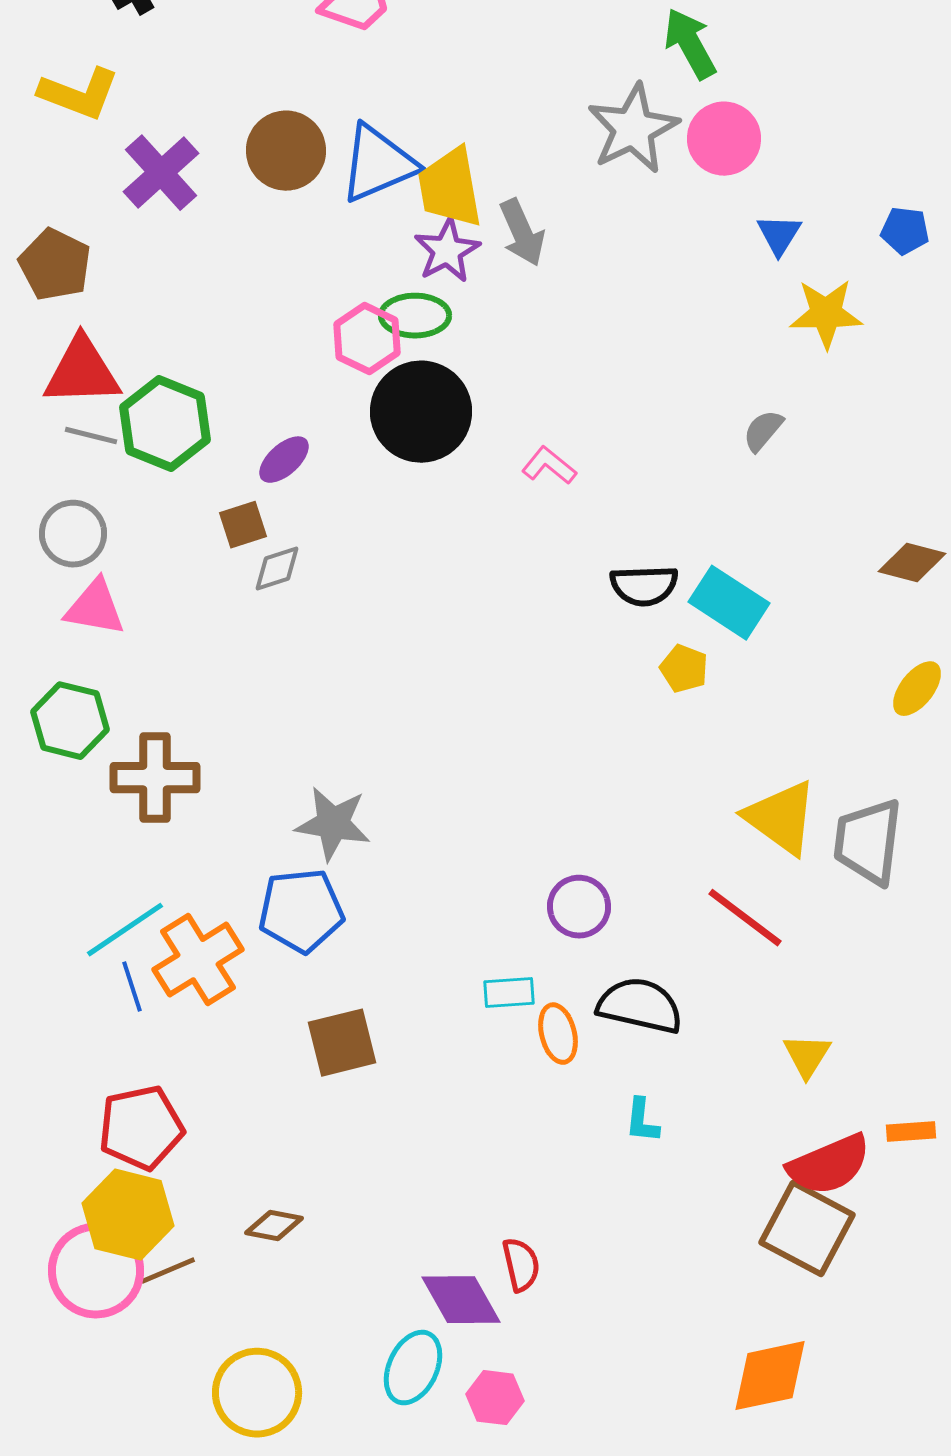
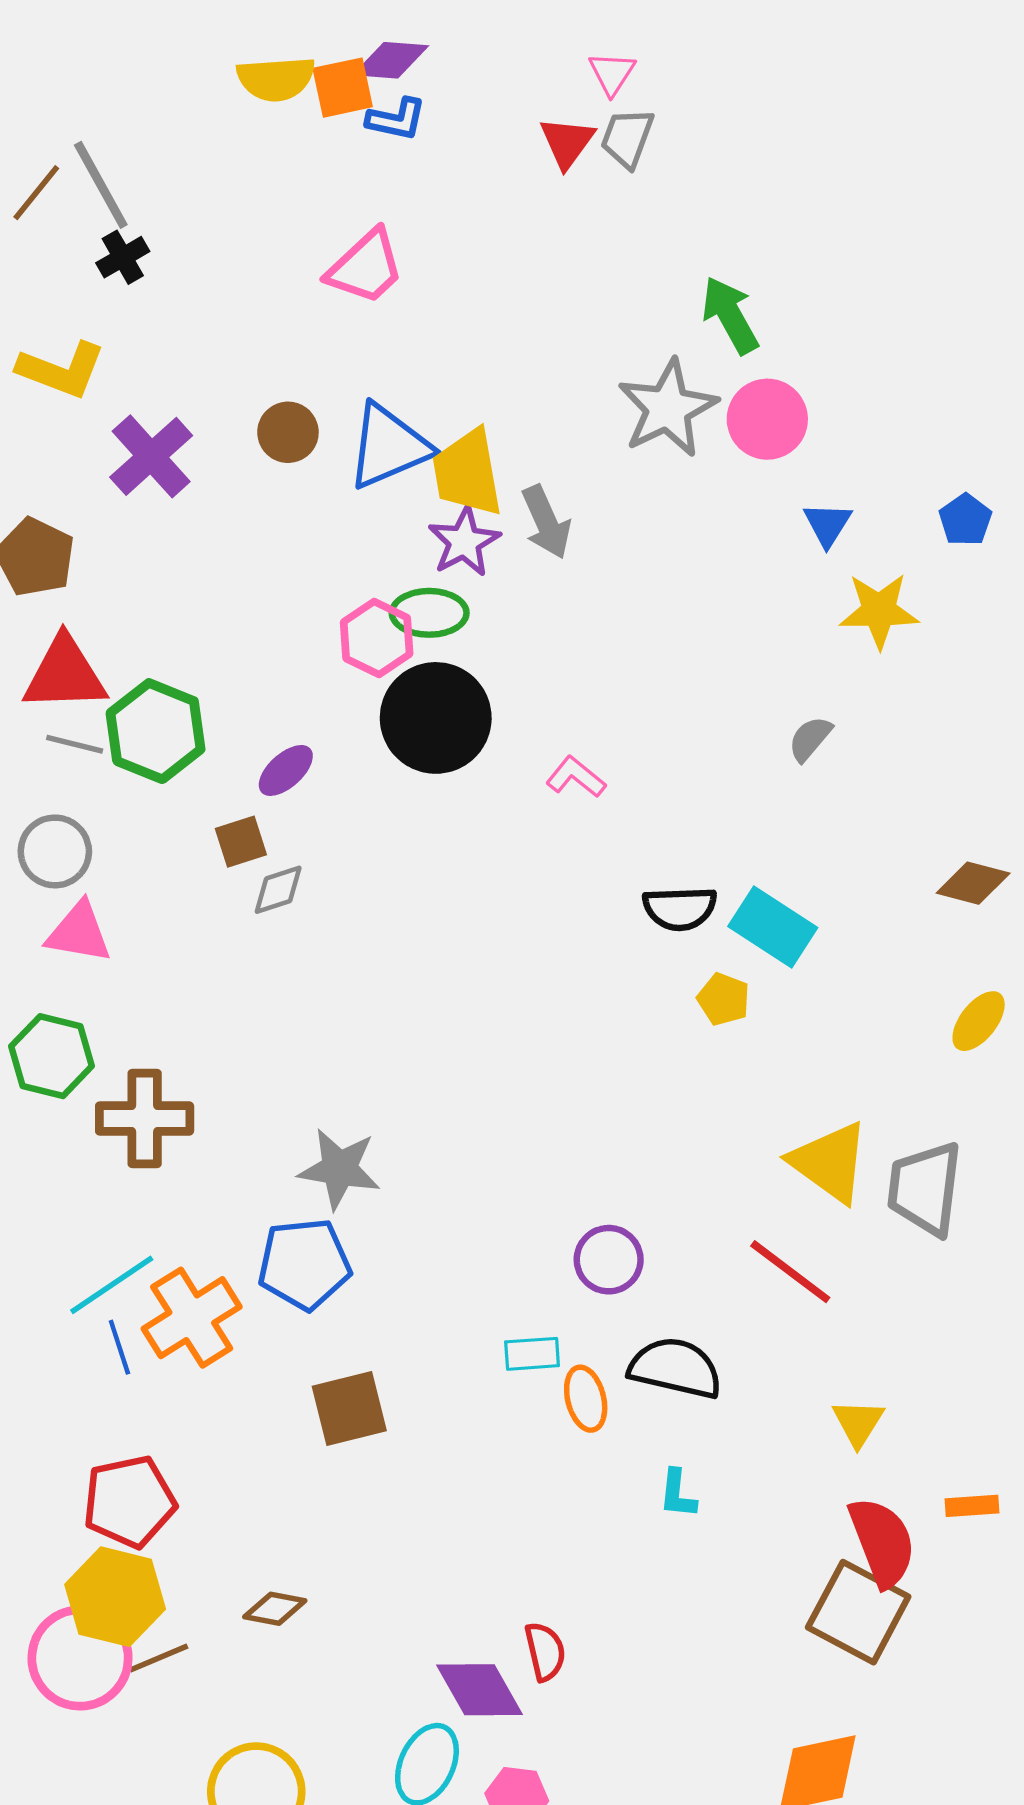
brown circle: (286, 151) -> (288, 432), size x0.7
blue pentagon: (905, 231) -> (965, 520), turned 30
red semicircle: (829, 1165) -> (882, 1542), turned -88

